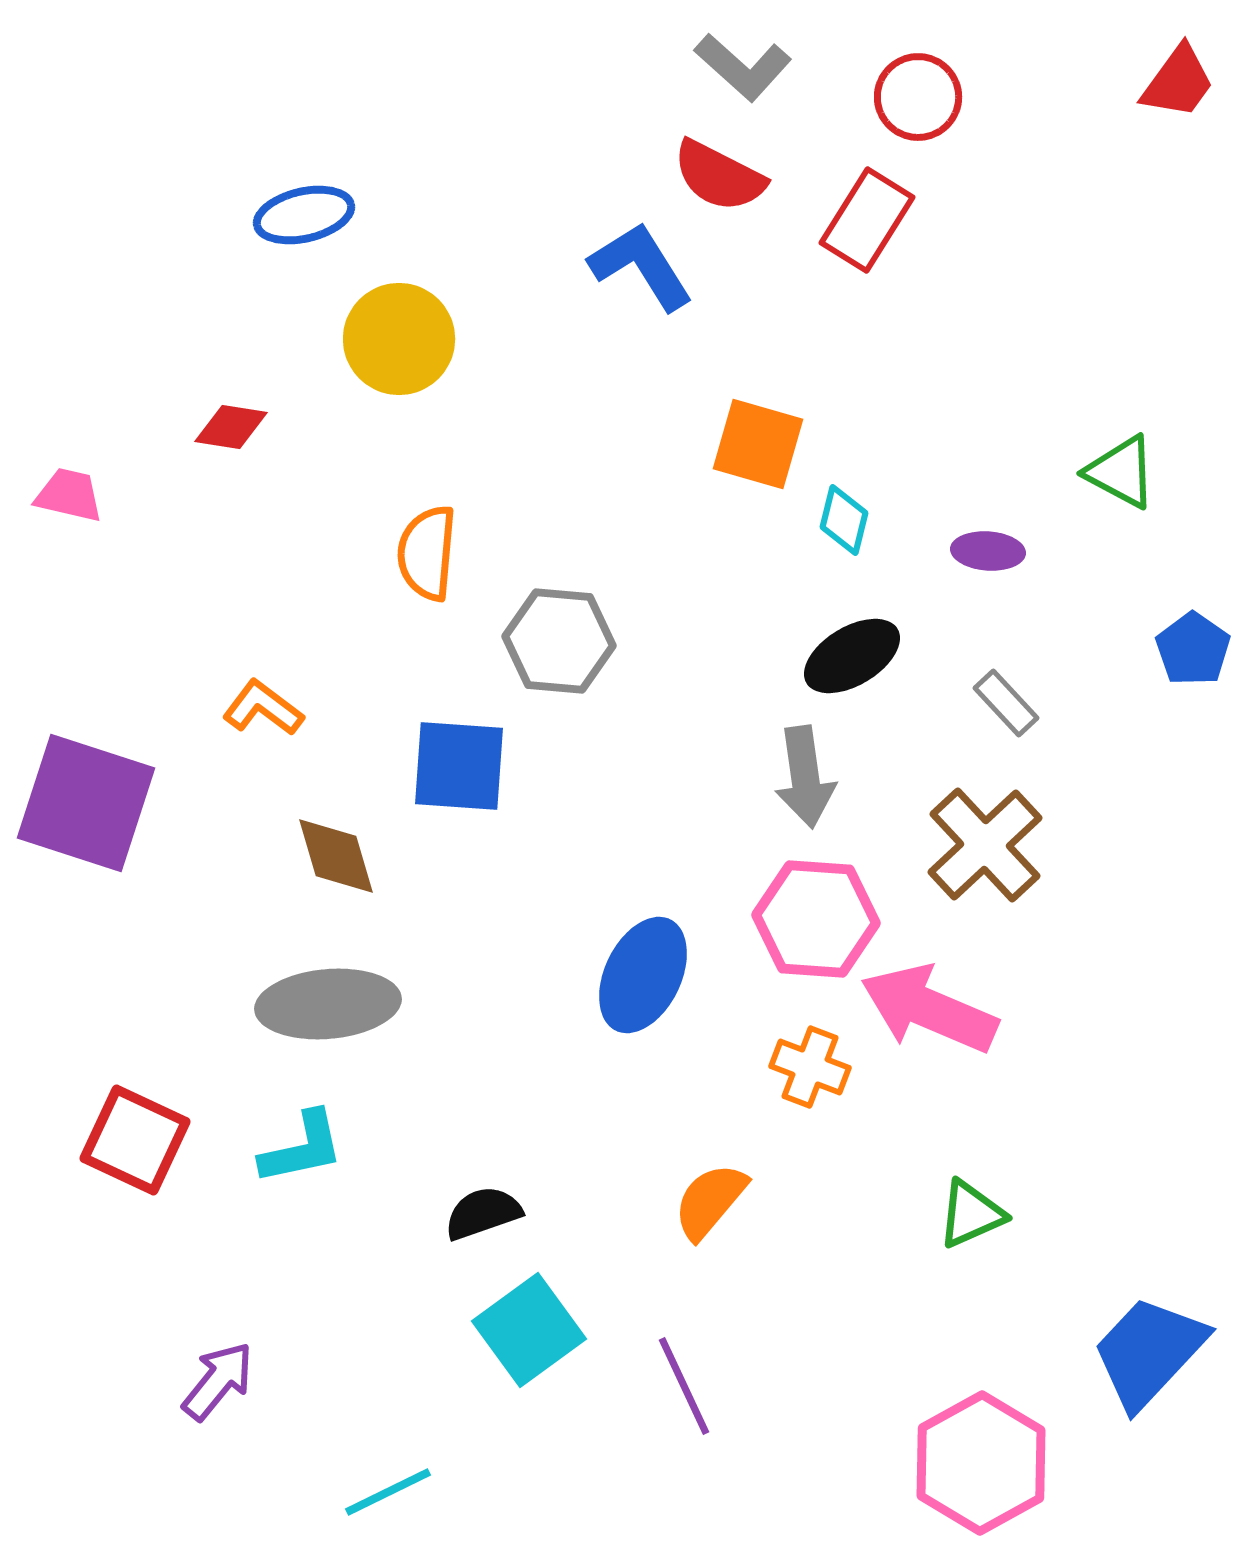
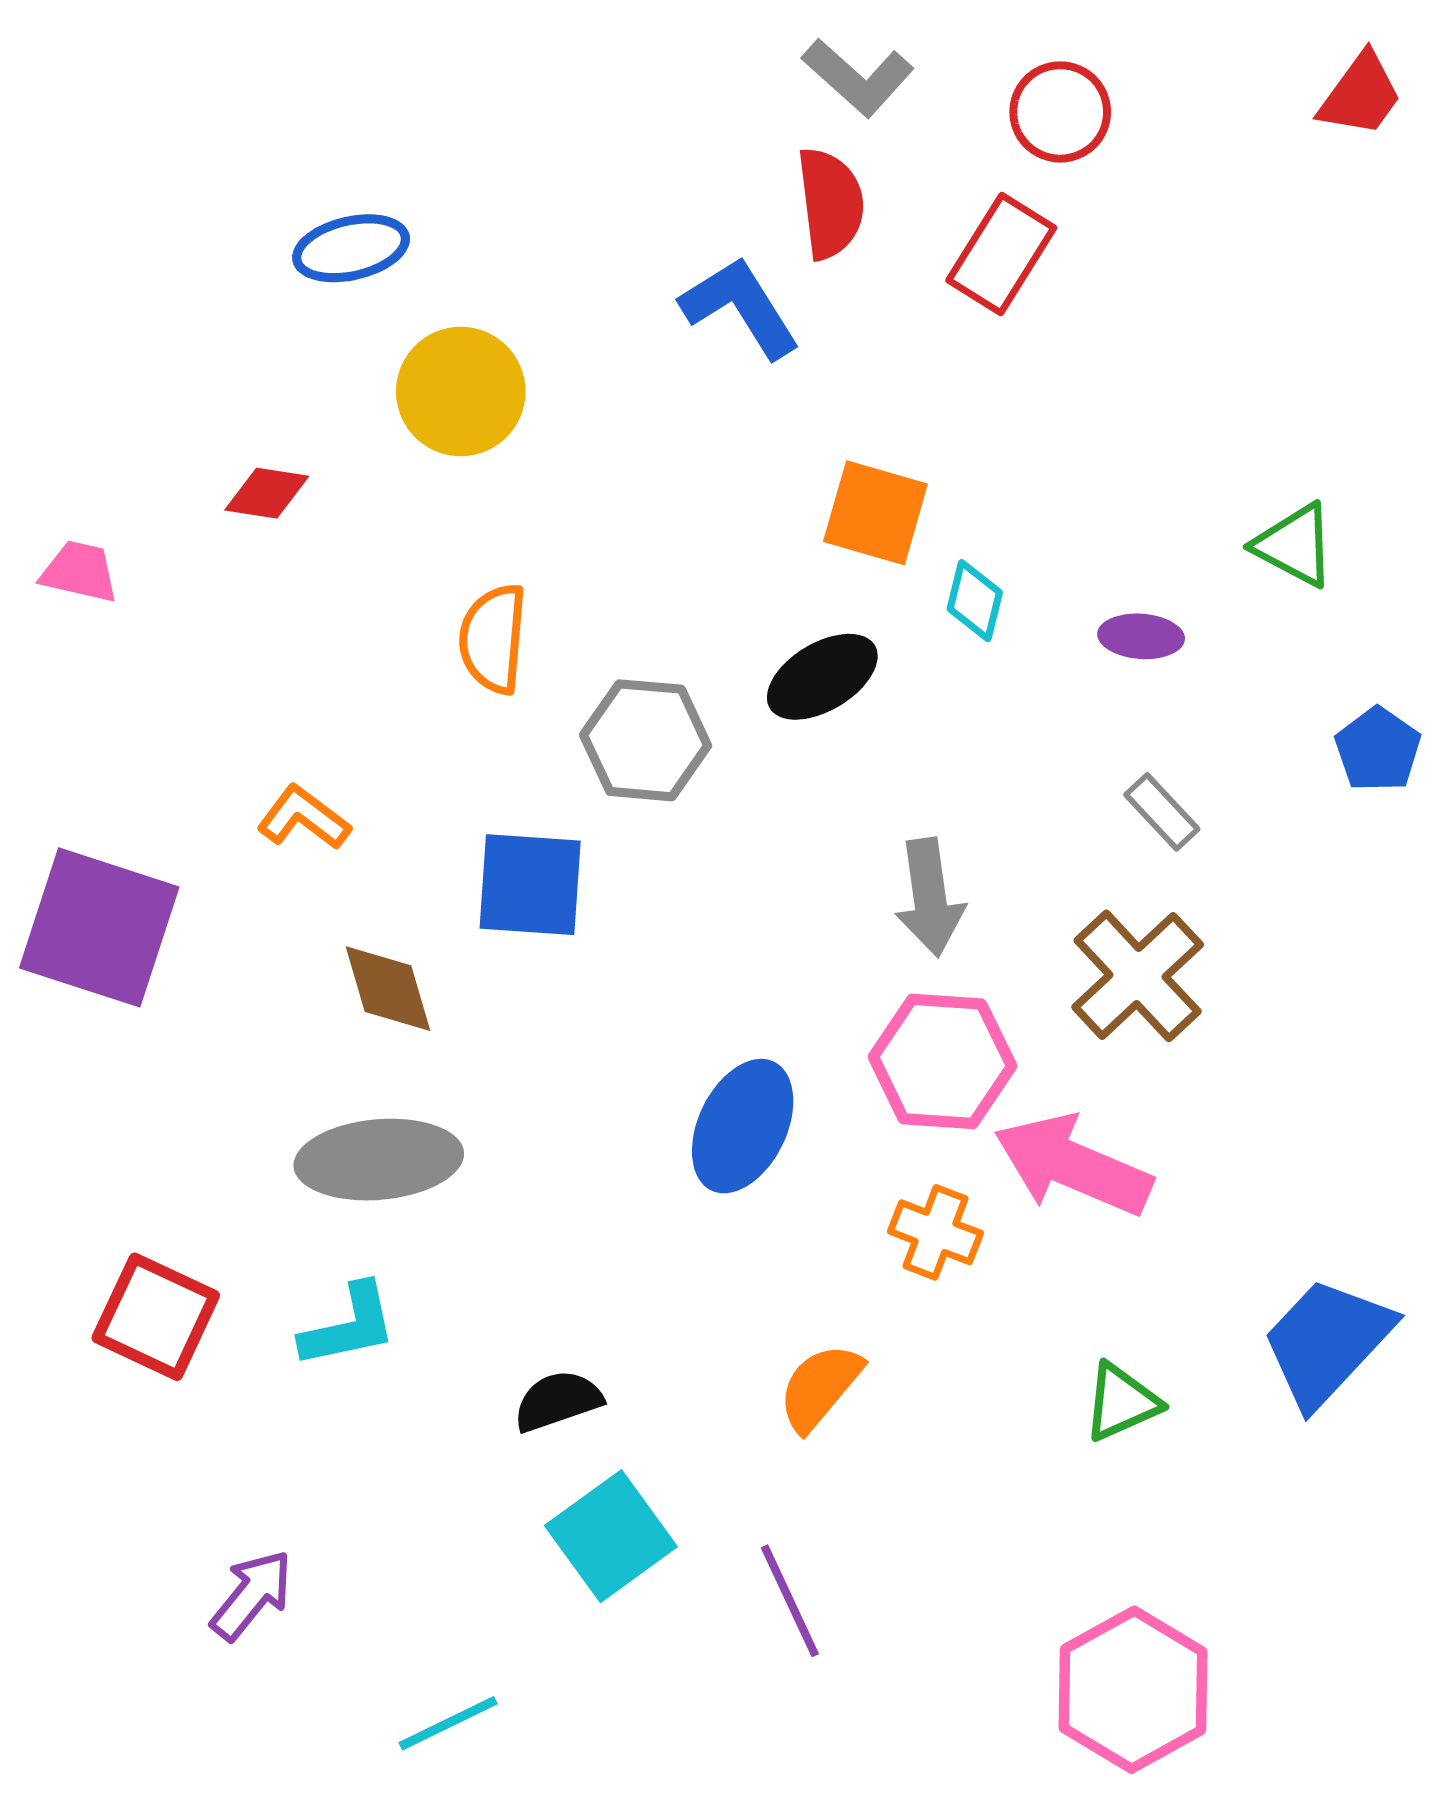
red semicircle: (719, 176) -> (830, 203), turned -124
black ellipse: (852, 656) -> (822, 677), moved
blue trapezoid: (1149, 1352) -> (1327, 1342), moved

